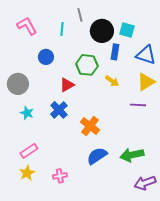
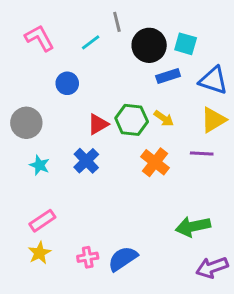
cyan line: (62, 29) -> (91, 42), turned 48
blue rectangle: (115, 52) -> (168, 76), turned 63
green hexagon: (87, 65) -> (132, 120), moved
orange cross: (90, 126) -> (155, 162), moved
blue semicircle: (97, 156) -> (123, 259), moved

